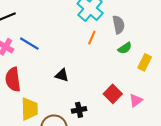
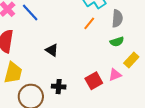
pink triangle: (136, 100) -> (115, 75), moved

